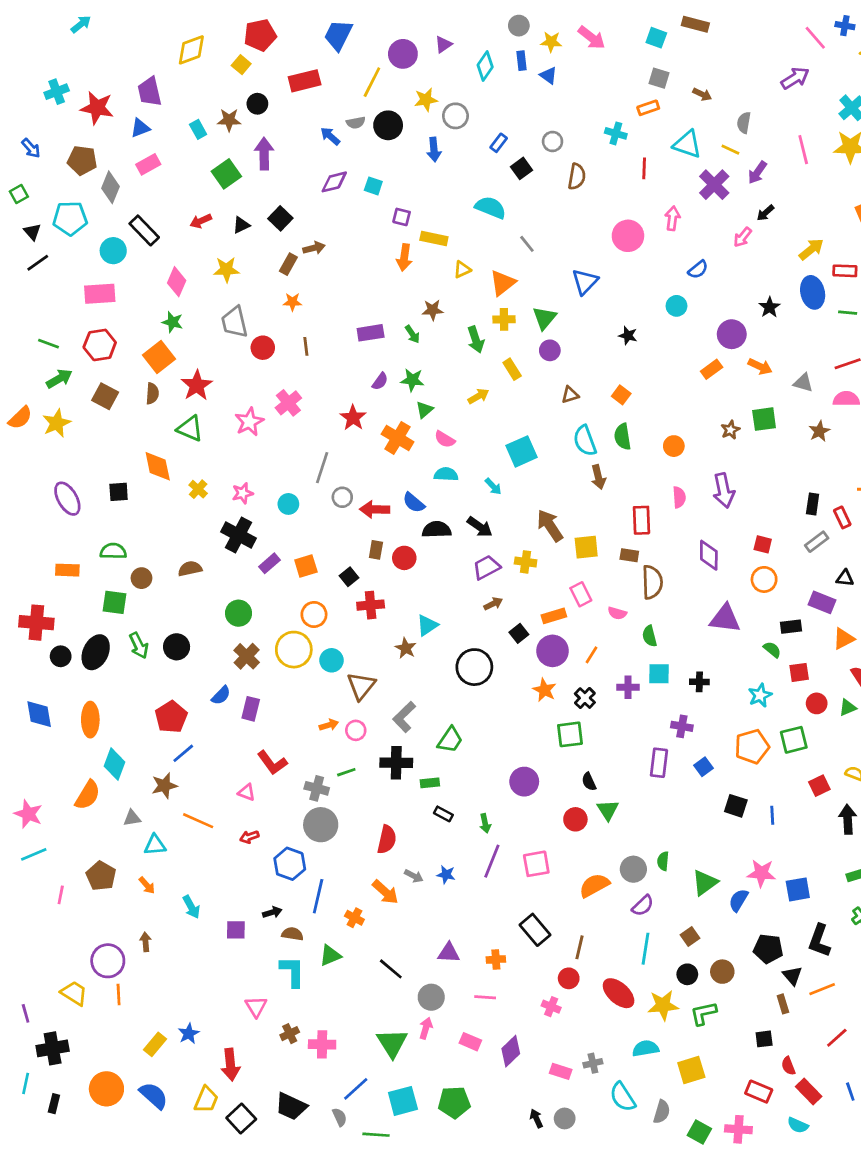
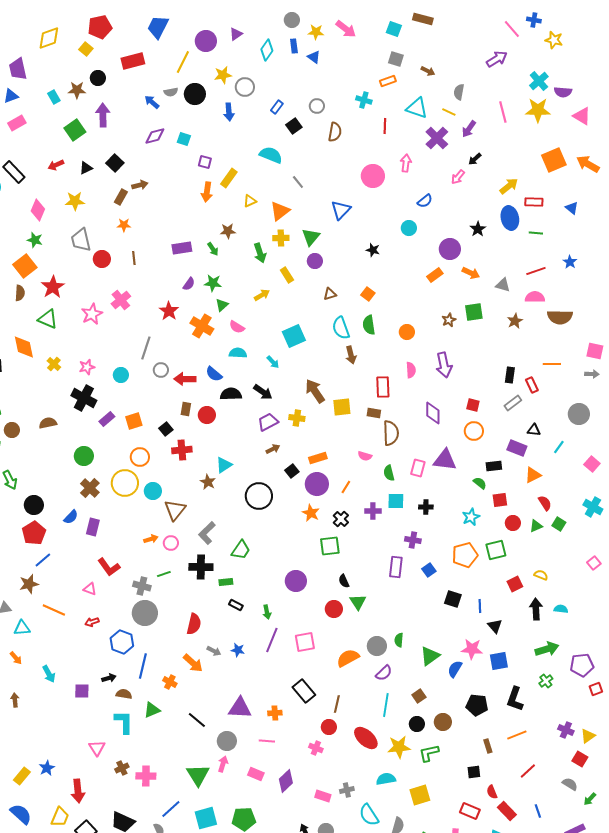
yellow rectangle: (434, 239) -> (229, 178), turned -66
pink rectangle: (581, 594) -> (418, 468), moved, turned 42
black circle: (177, 647) -> (34, 505), moved
purple triangle: (449, 953) -> (240, 708), size x1.4
black triangle: (792, 976) -> (495, 626), moved

